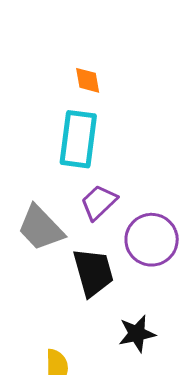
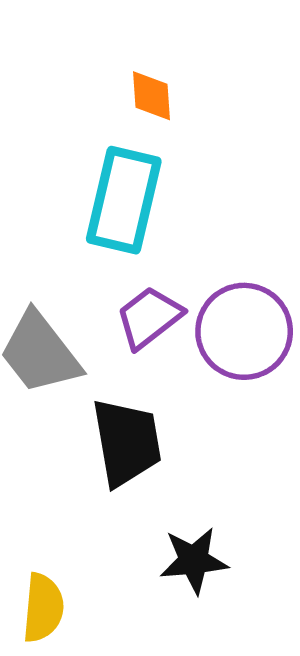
purple circle: (152, 240) -> (244, 331), moved

